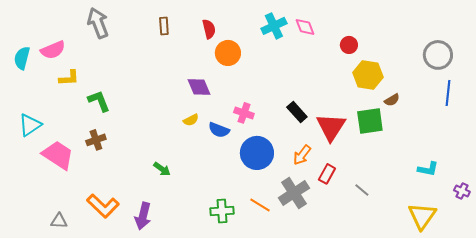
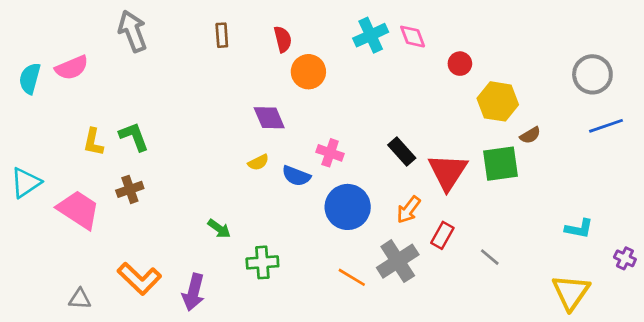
red circle: (349, 45) -> (460, 64), moved
yellow L-shape: (69, 78) -> (93, 142), moved, turned 105
blue line: (448, 93) -> (606, 126), turned 65
cyan triangle: (30, 125) -> (26, 183), moved
green cross: (222, 211) -> (262, 262), moved

